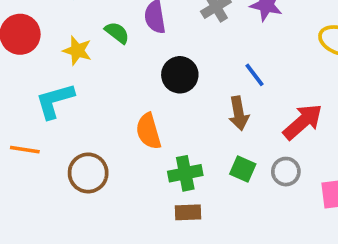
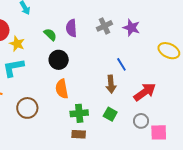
yellow star: (77, 51) -> (17, 44), moved
black circle: (180, 75) -> (59, 60), moved
gray circle: (286, 172) -> (141, 121), moved

